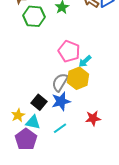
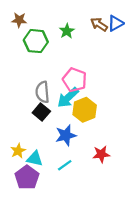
cyan arrow: (85, 61) -> (68, 98), moved, size x1.5
gray semicircle: (60, 82) -> (42, 92), moved, turned -36
black square: (39, 102) -> (41, 112), moved

